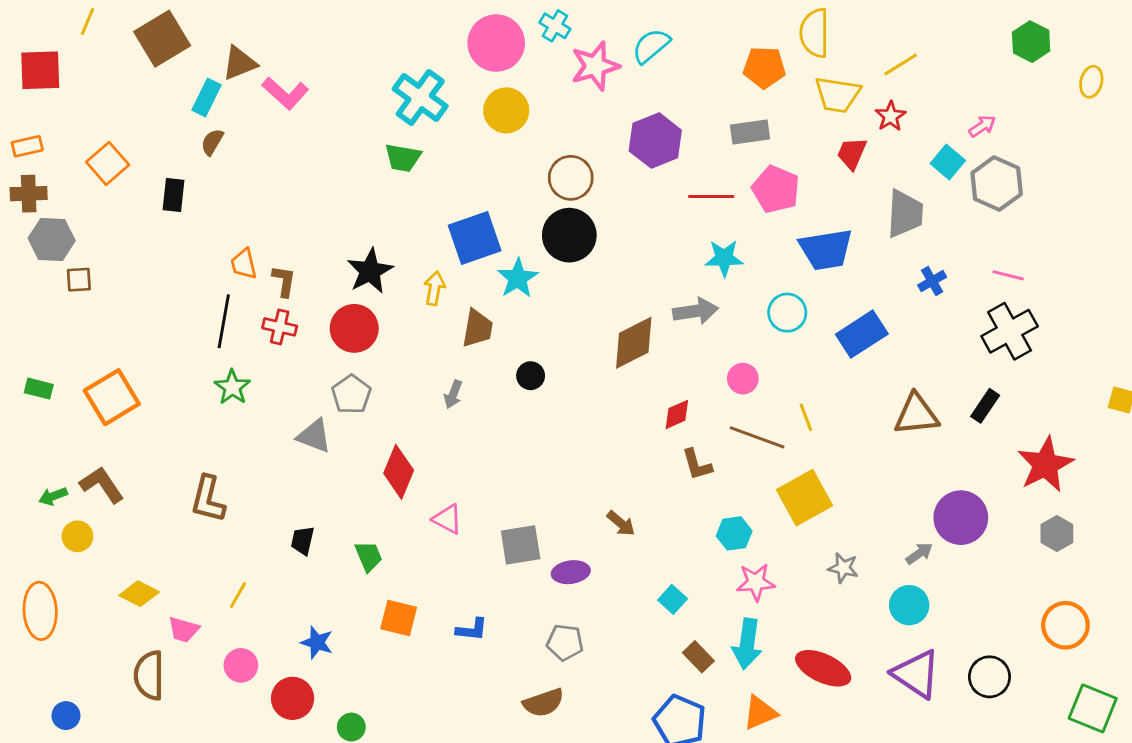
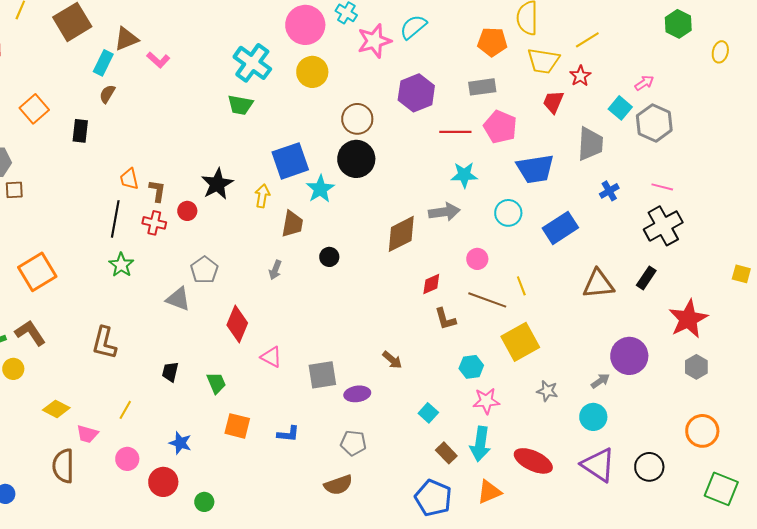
pink L-shape: (285, 93) -> (158, 60), size x0.7
red circle: (354, 328) -> (187, 211), moved, size x0.6

